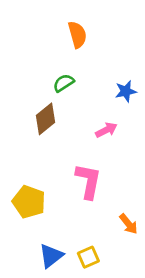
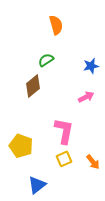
pink arrow: (106, 130) -> (86, 97), moved
yellow square: (88, 257) -> (64, 159), moved

